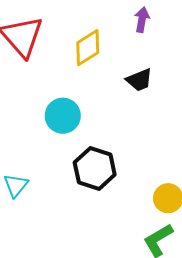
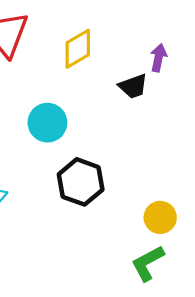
purple arrow: (142, 20) -> (158, 58), moved

